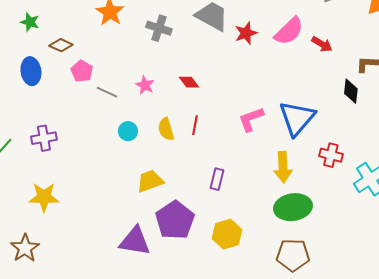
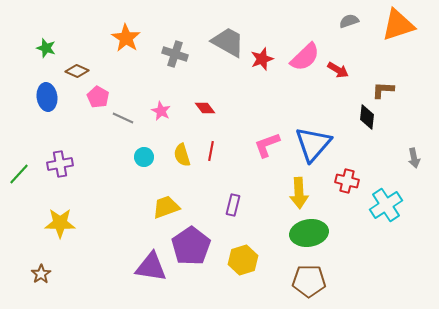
brown star: (25, 248) -> (41, 274), size x0.7

